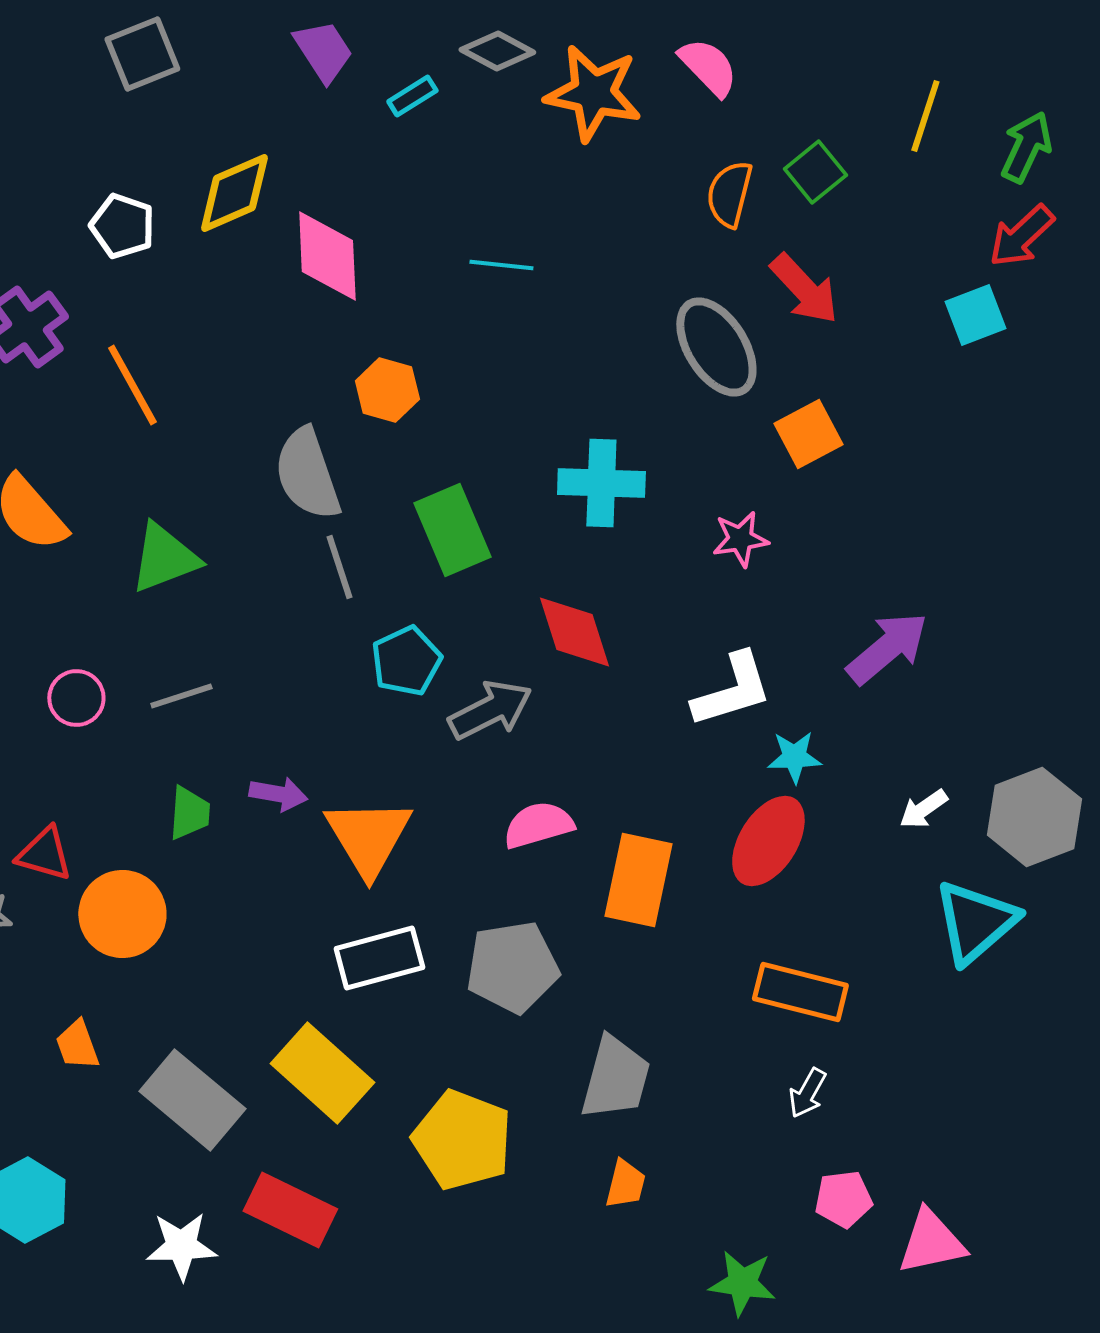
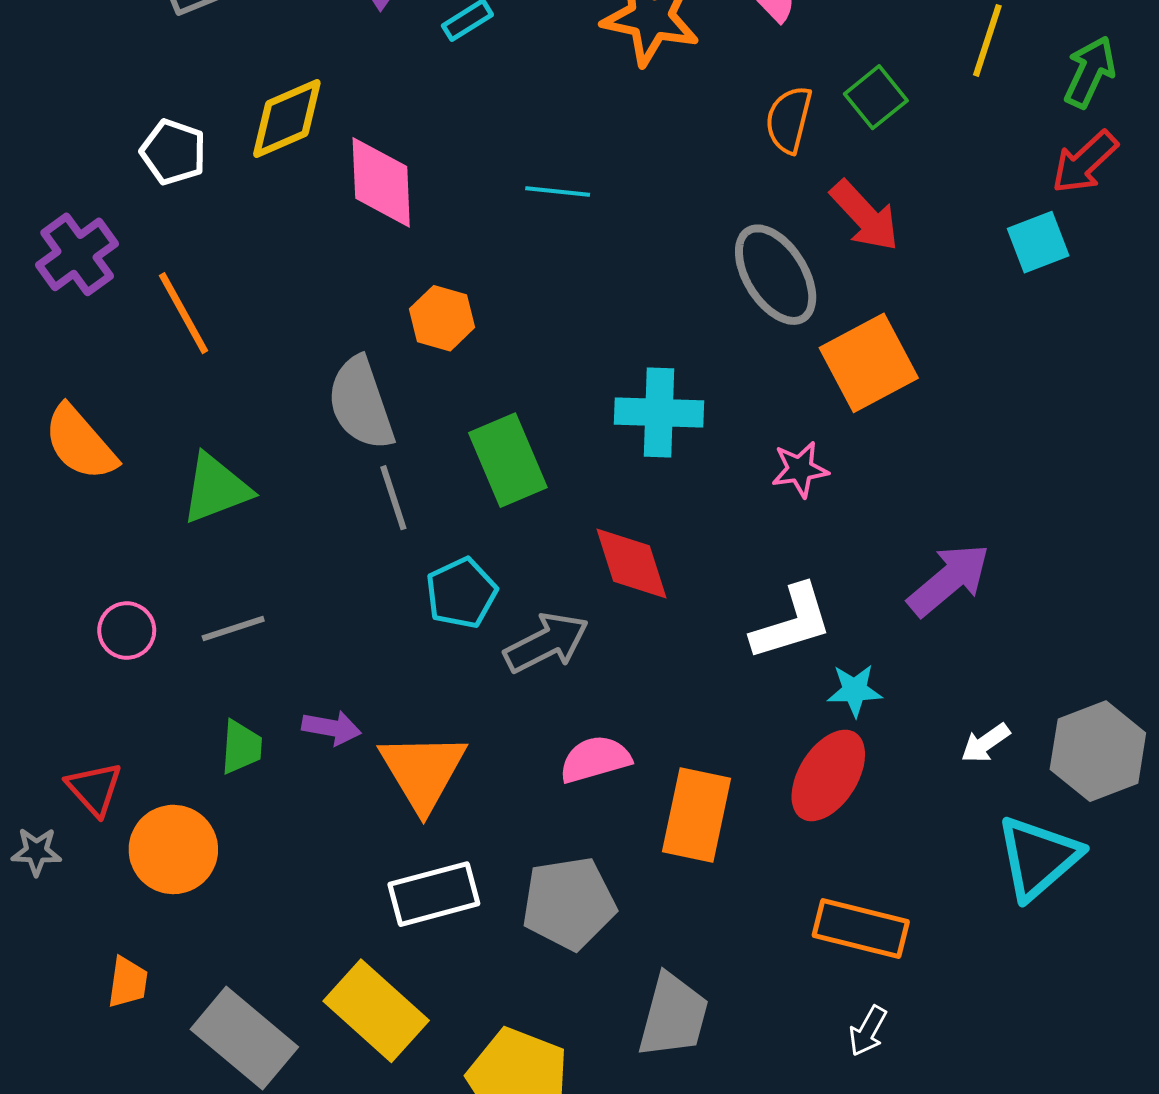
orange square: (808, 434) -> (869, 363), size x1.4
red triangle: (44, 854) -> (94, 789), turned 32
orange trapezoid: (77, 1045) -> (128, 982), turned -152

